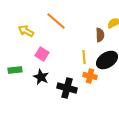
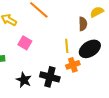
orange cross: (90, 76) -> (73, 65), turned -32
black star: (41, 77) -> (24, 80), moved

